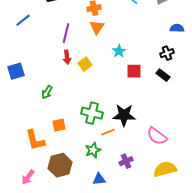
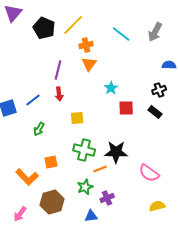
blue line: (23, 20) -> (33, 100), moved
yellow square: (85, 64) -> (77, 118), moved, turned 32
orange L-shape: (35, 140) -> (27, 177), turned -30
purple cross: (126, 161) -> (107, 198), moved
yellow semicircle: (165, 169) -> (157, 206), size x0.7

